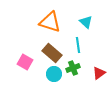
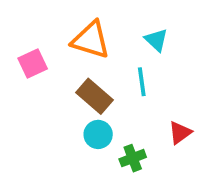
pink square: (25, 62) -> (33, 64), moved, turned 35
green cross: (73, 68) -> (133, 158), moved

